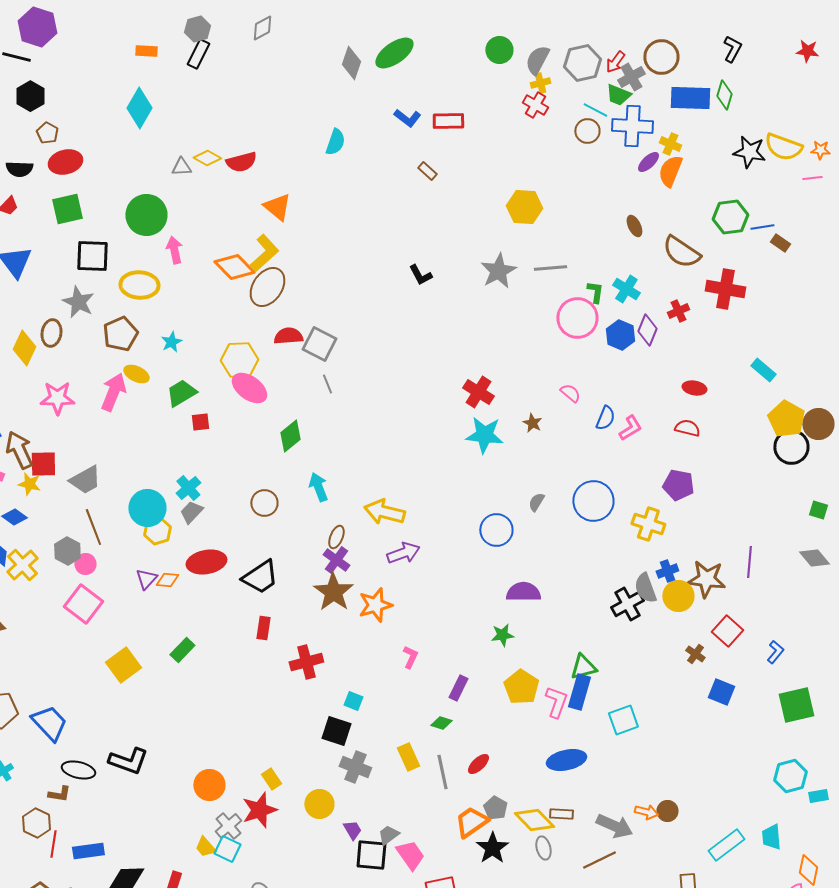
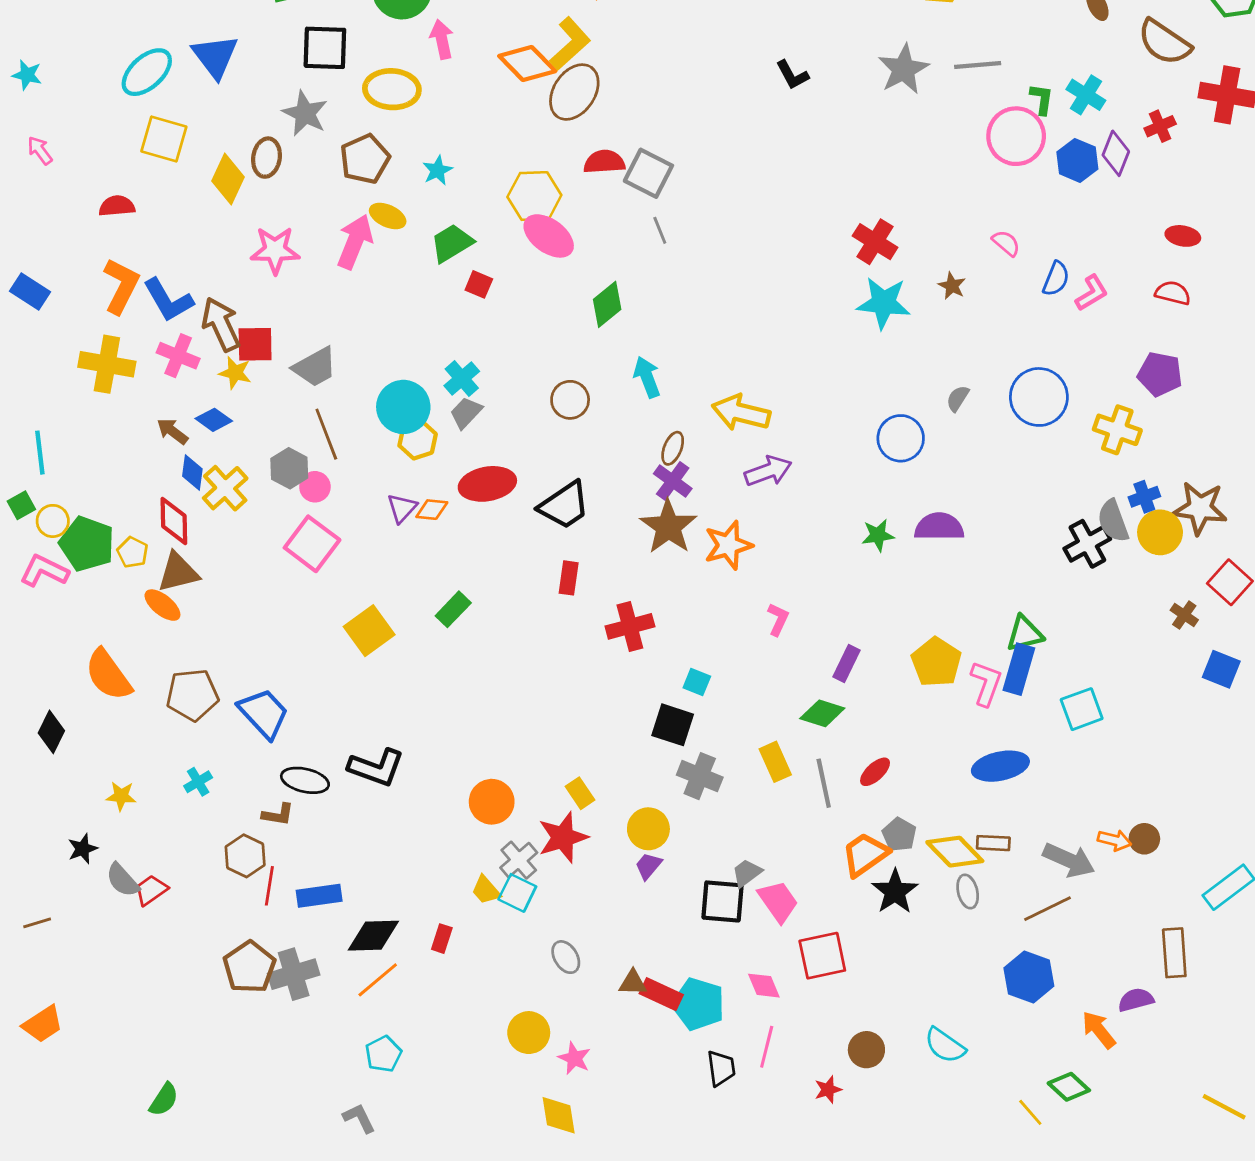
red square: (200, 422) -> (479, 284), turned 30
green star: (502, 635) -> (878, 535), moved
green diamond: (441, 723) -> (822, 713), size x1.4
purple trapezoid: (352, 830) -> (648, 866), moved, turned -110

